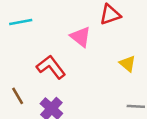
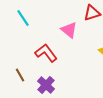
cyan line: (21, 22) -> (23, 18), turned 66

